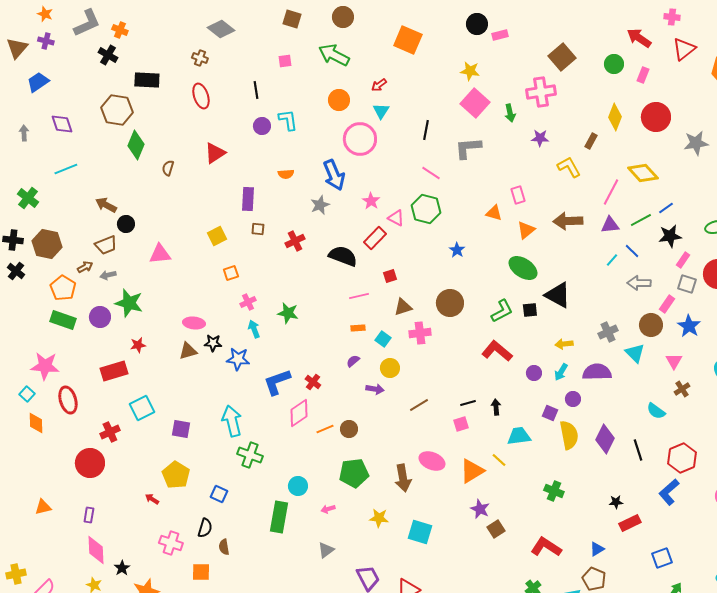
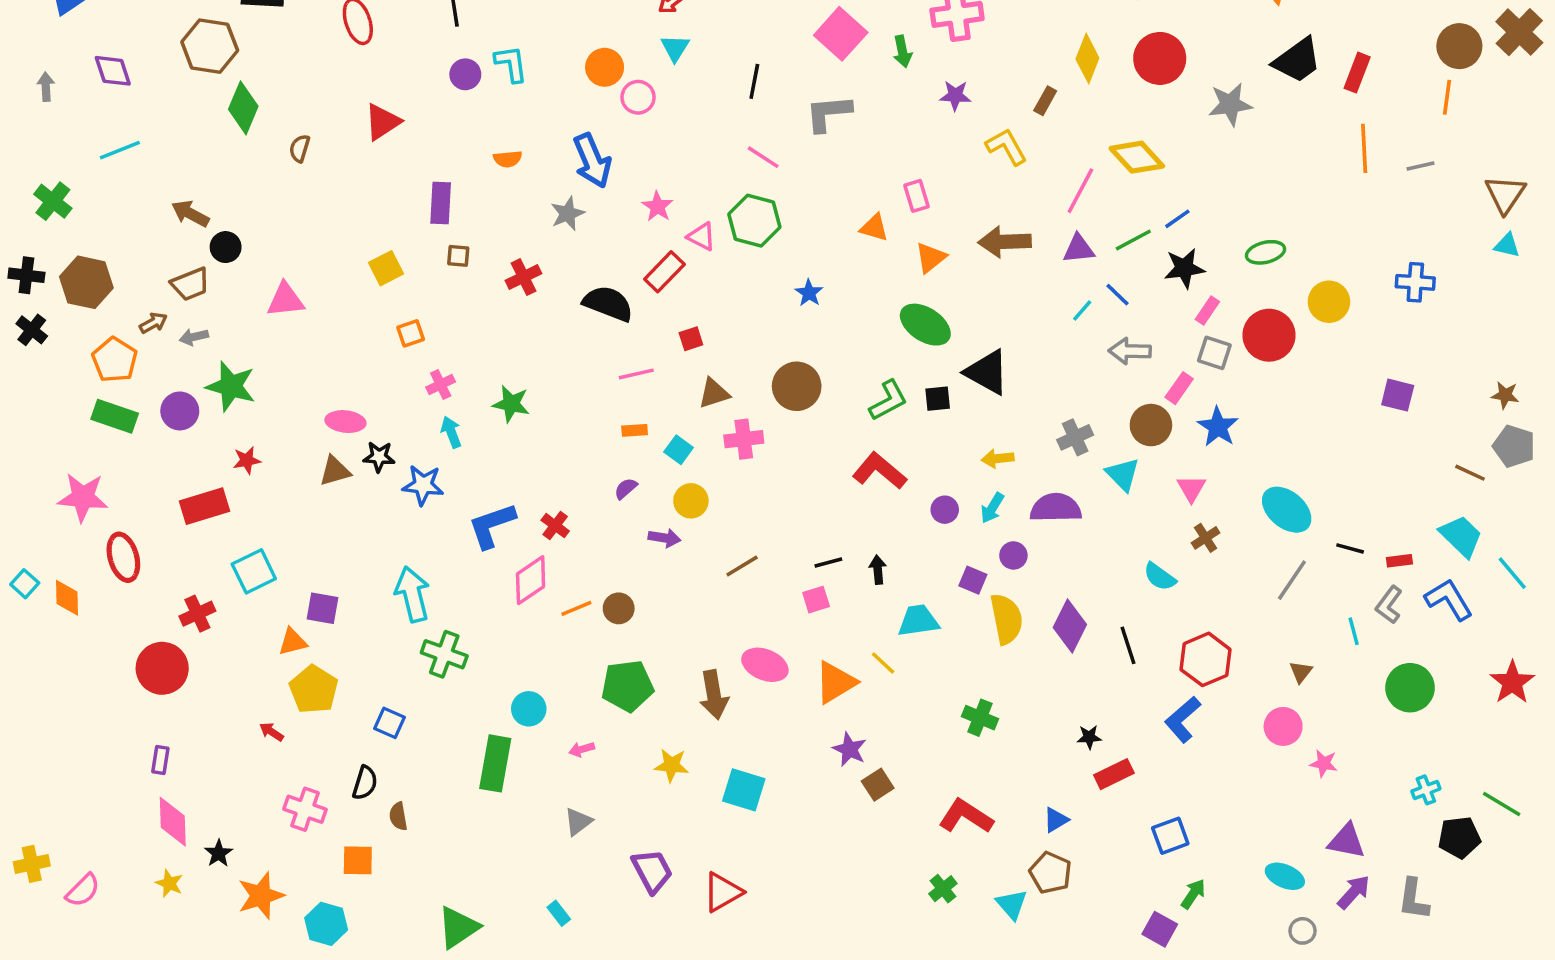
orange circle: (339, 100) -> (605, 67), moved
pink circle: (360, 139) -> (638, 97), size x0.6
cyan square: (27, 394) -> (25, 584), moved
orange triangle: (43, 507) -> (293, 642), moved

